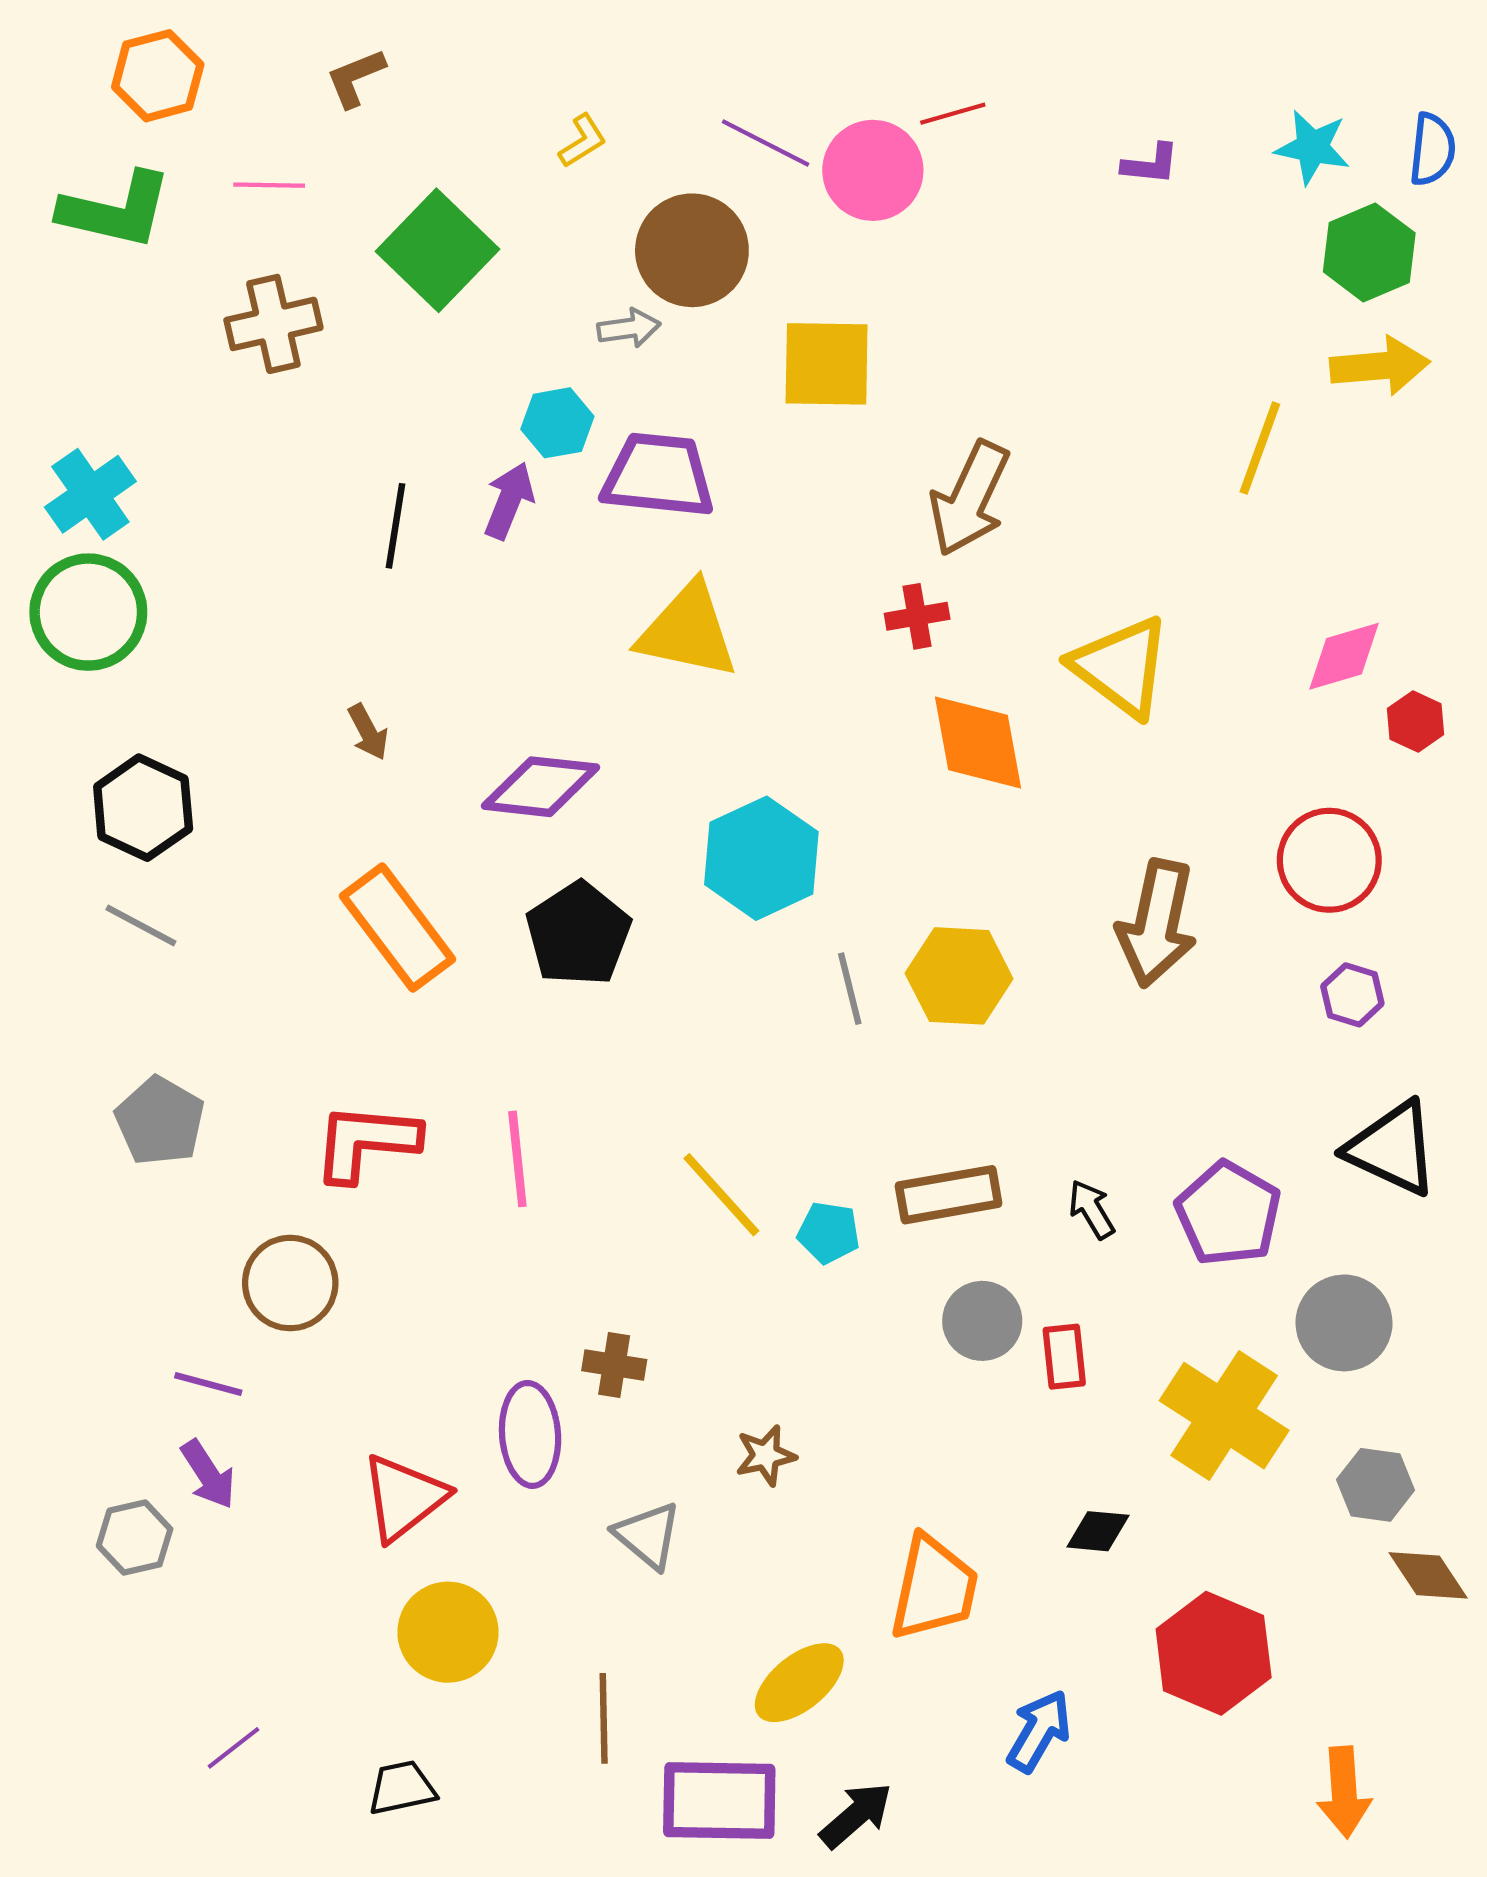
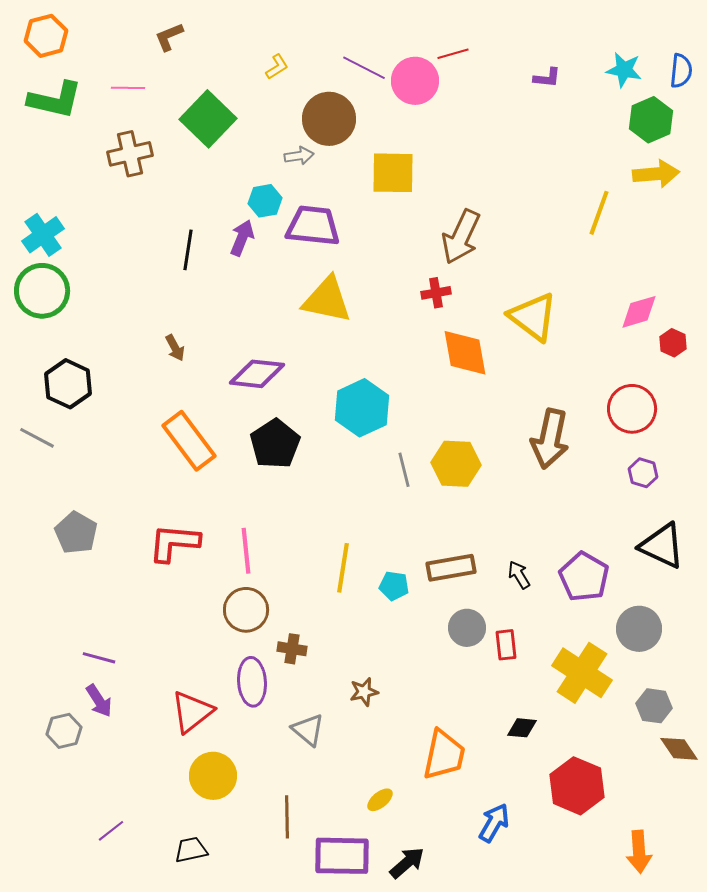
orange hexagon: (158, 76) -> (46, 36), moved
gray line: (141, 925) -> (37, 438), moved
yellow line: (721, 1195) -> (343, 568), turned 51
brown circle: (290, 1283) -> (246, 610), moved
yellow ellipse: (799, 1683) -> (380, 800), size x0.6

